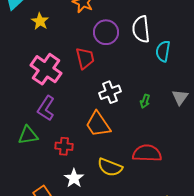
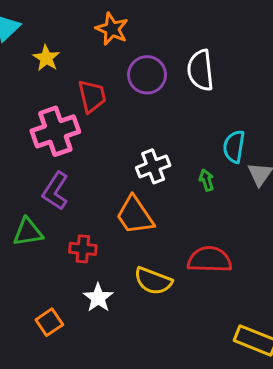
cyan semicircle: (163, 51) -> (234, 147), moved
red trapezoid: (85, 58) -> (92, 96), moved
pink cross: (46, 69) -> (55, 131), turned 36
green arrow: (145, 101) -> (207, 180), turned 144

